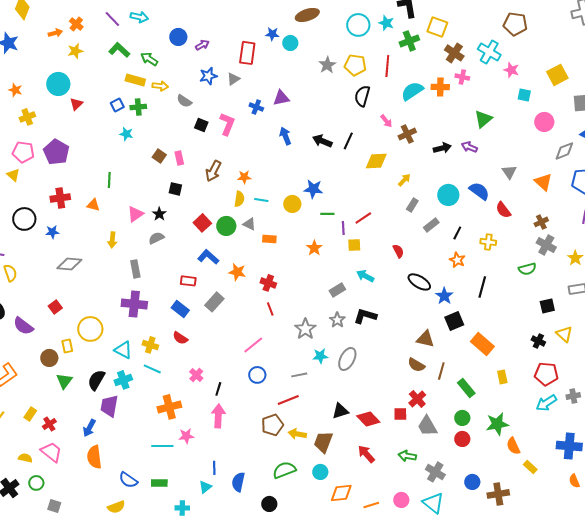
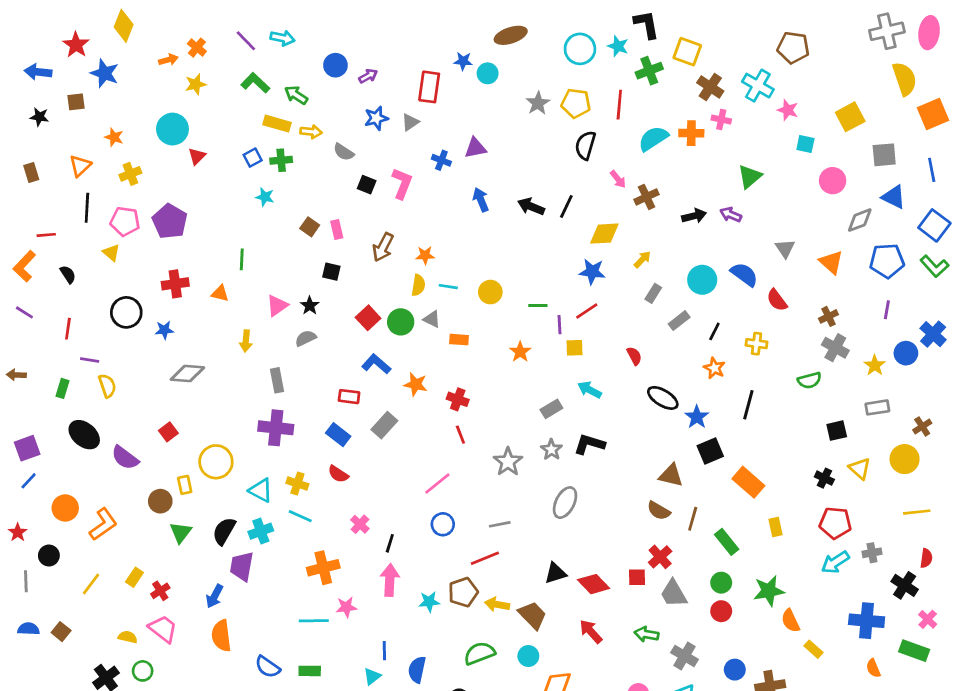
blue star: (313, 189) -> (592, 272), moved
cyan star: (320, 356) -> (429, 602), moved
brown trapezoid: (323, 442) -> (532, 615), turned 115

